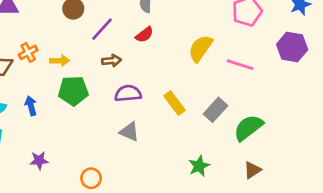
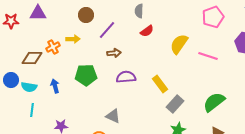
red semicircle: (144, 35) -> (147, 31), moved
yellow arrow: (60, 61) -> (73, 39), moved
gray rectangle: (216, 110) -> (175, 104), moved
gray triangle: (129, 132) -> (113, 116), moved

